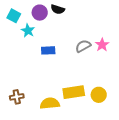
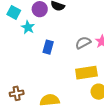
blue rectangle: (48, 50) -> (48, 47), turned -72
yellow rectangle: (74, 92) -> (86, 73), moved

